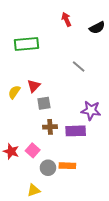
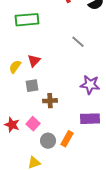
gray square: (44, 103) -> (32, 86), moved
purple rectangle: (76, 131) -> (90, 119), moved
orange rectangle: (67, 166) -> (67, 139), turned -63

